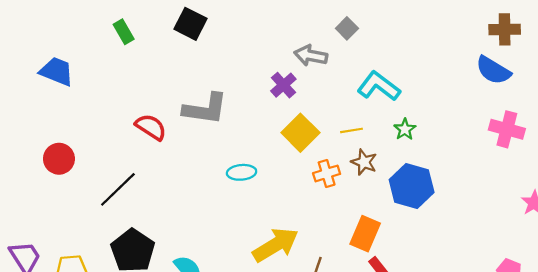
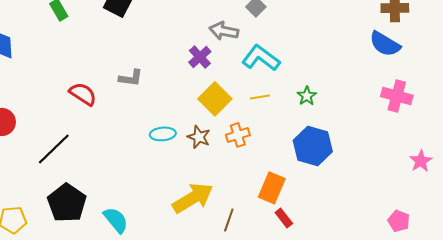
cyan L-shape: (379, 86) -> (261, 58), moved
gray L-shape: (205, 109) -> (131, 78), size x0.6
brown star: (364, 162) -> (199, 137), moved

